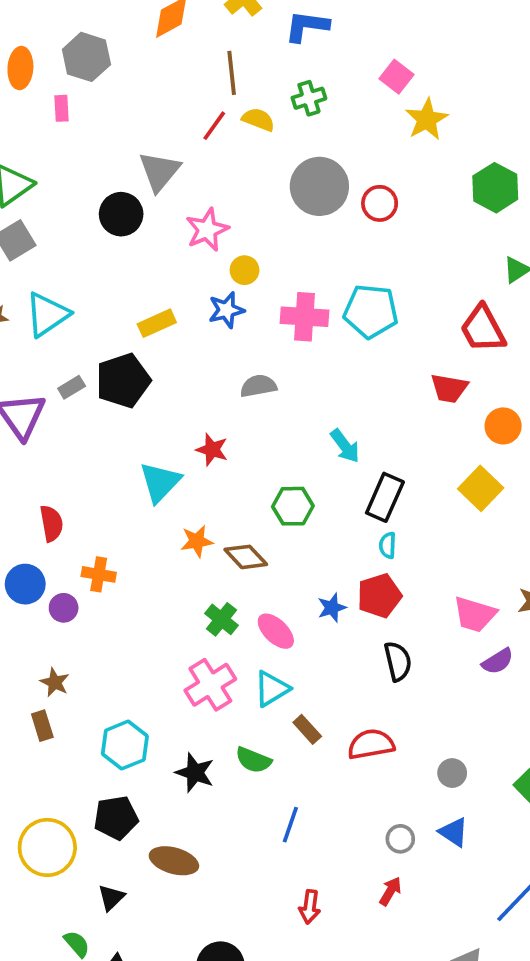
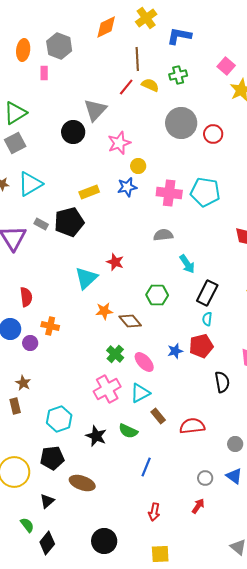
gray semicircle: (258, 386) -> (163, 235), moved
gray rectangle: (72, 387) -> (41, 224), turned 56
black semicircle: (398, 661) -> (222, 382), moved

